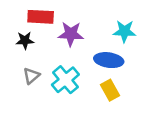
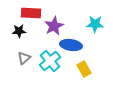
purple star: (71, 34) -> (54, 26), turned -30
blue ellipse: (109, 60) -> (71, 45), moved

